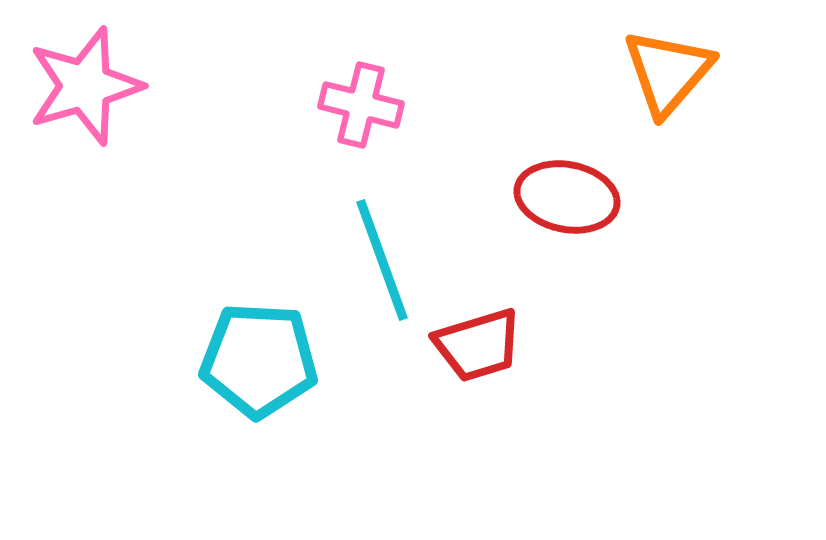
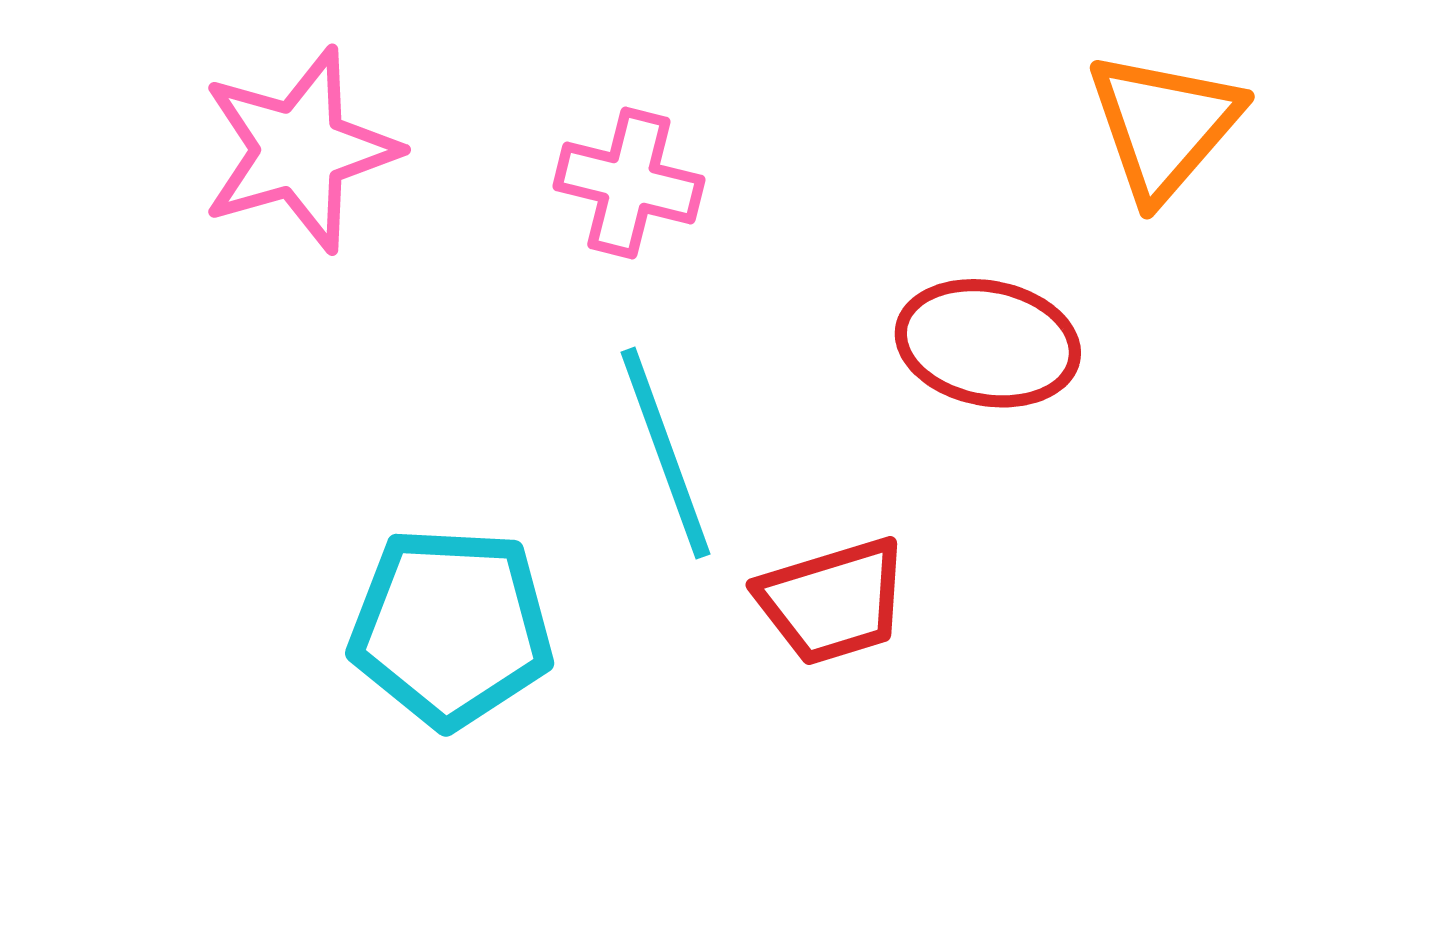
pink star: (85, 86) -> (300, 150), moved

